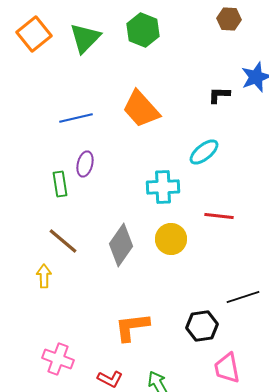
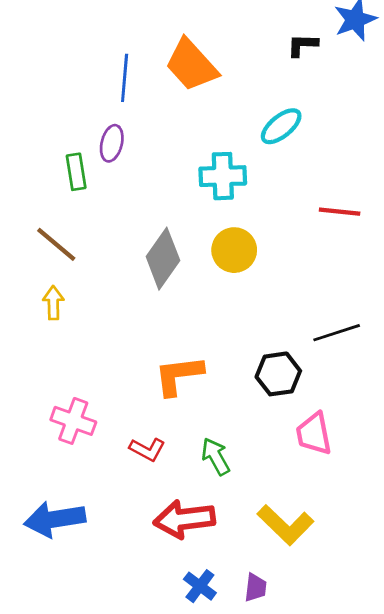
blue line: (76, 118) -> (125, 78), moved, turned -72
red line: (219, 216) -> (340, 212), moved
brown line: (63, 241) -> (56, 244), moved

